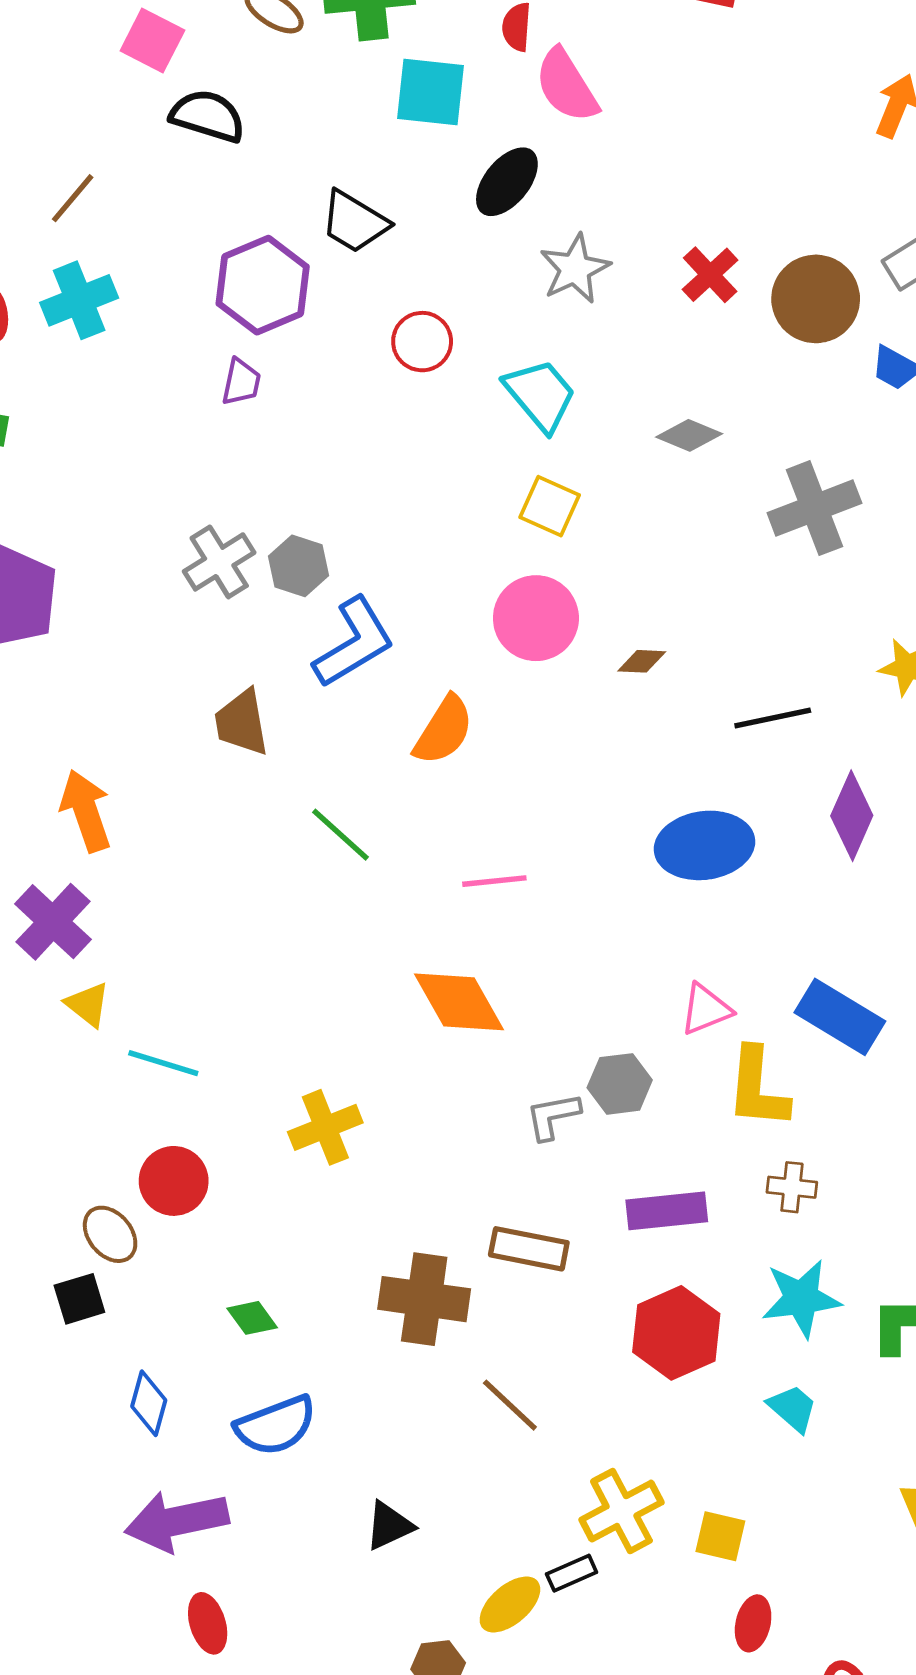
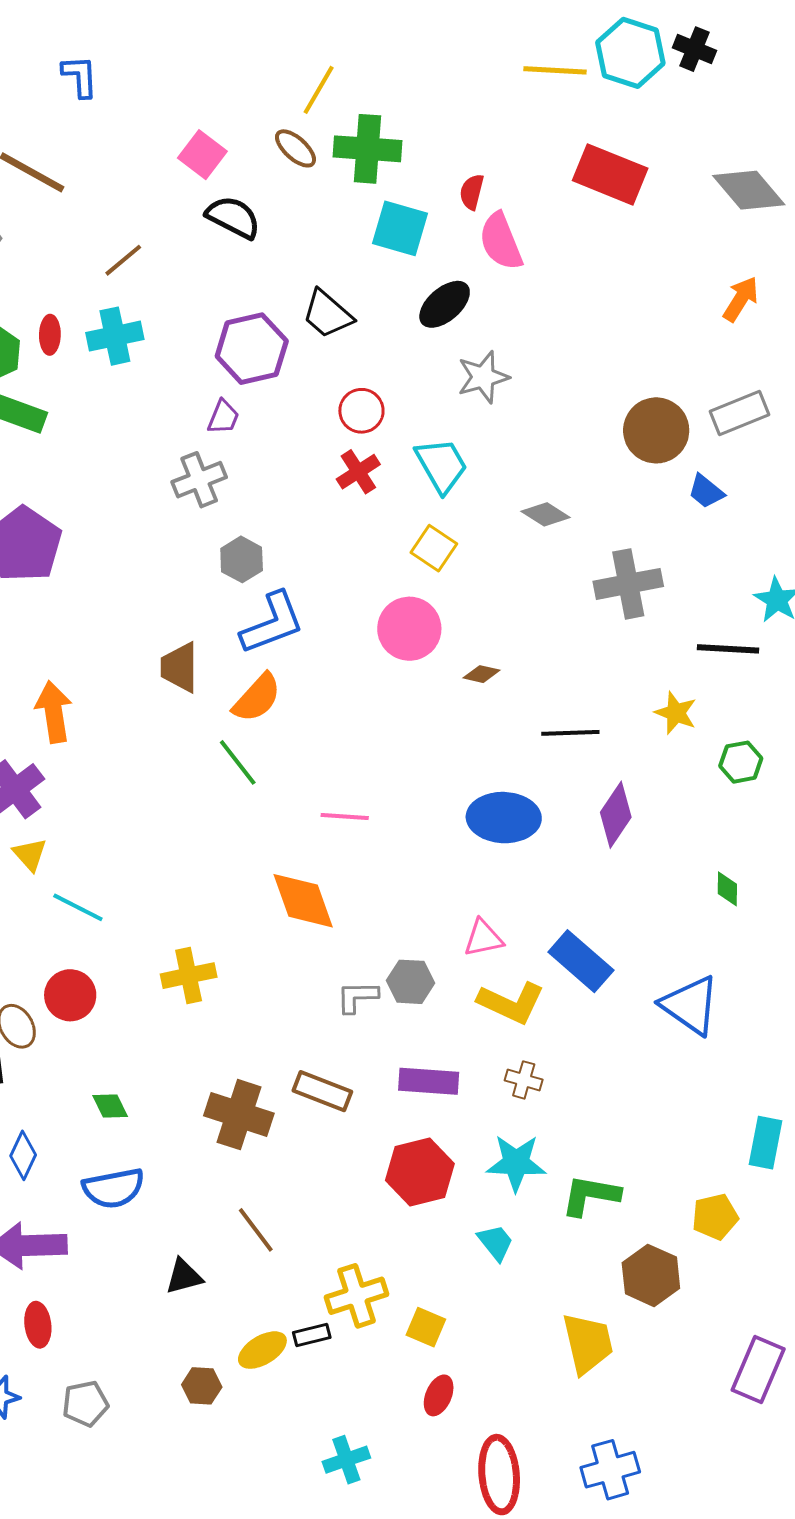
red cross: (710, 275) -> (358, 472), moved
gray cross: (219, 562) -> (199, 480), moved
orange semicircle: (444, 730) -> (257, 698), moved
yellow L-shape: (757, 1088) -> (511, 1003), turned -80
brown line: (510, 1405) -> (256, 1230), moved

